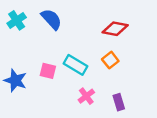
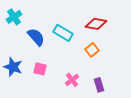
blue semicircle: (51, 19) -> (36, 37), moved
cyan rectangle: (75, 65) -> (63, 33), moved
pink square: (48, 71) -> (40, 69), moved

